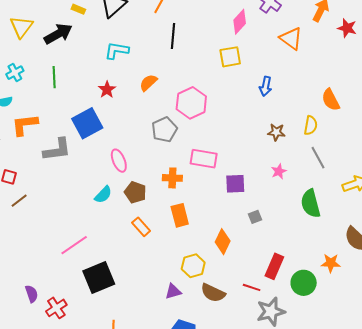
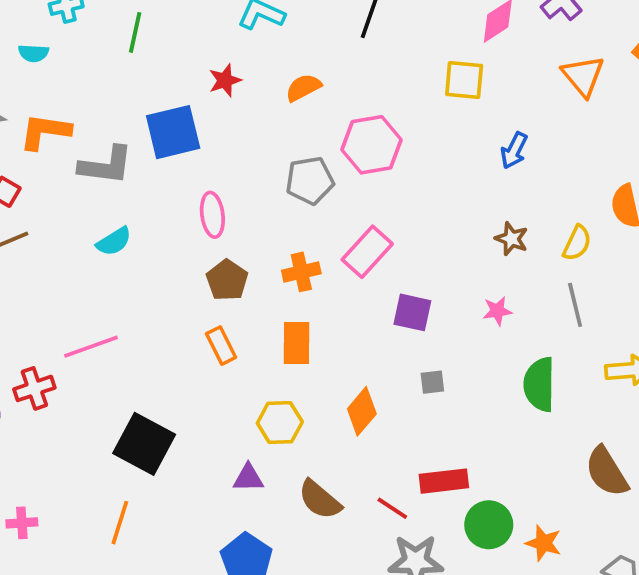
orange L-shape: (25, 125) -> (45, 131), moved
pink rectangle: (204, 159) -> (367, 252), turned -72
orange cross: (172, 178) -> (301, 272), turned -30
cyan semicircle: (103, 195) -> (114, 241), moved
orange star: (331, 263) -> (544, 543), moved
yellow hexagon: (193, 266) -> (280, 423), moved
red rectangle: (274, 266) -> (444, 481), turned 45
black square: (99, 277) -> (144, 444), moved, turned 36
red cross: (56, 308) -> (34, 388), moved

